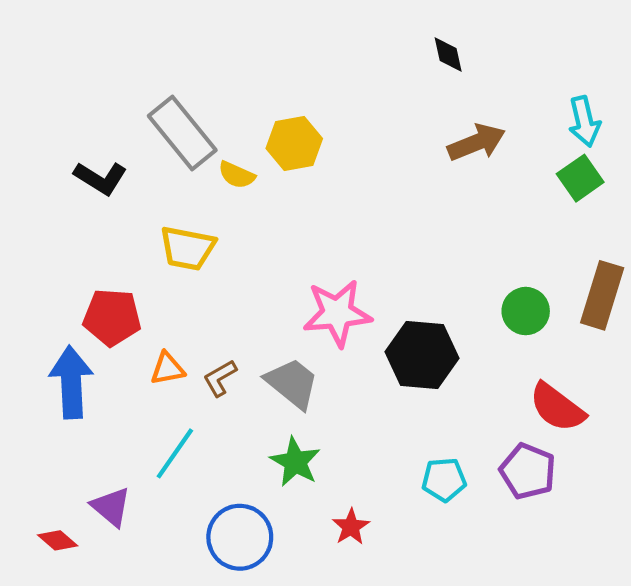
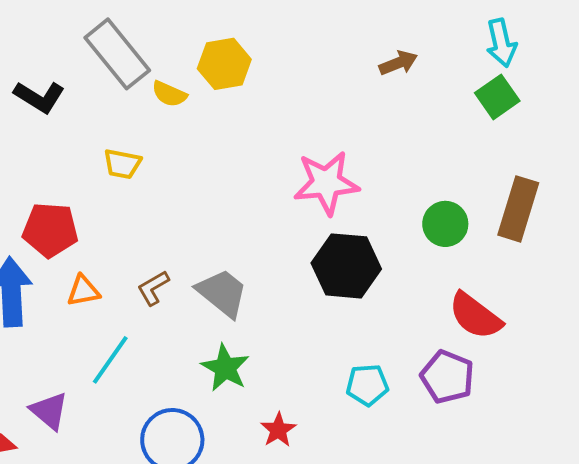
brown arrow: (476, 142) -> (398, 63), size x0.7
yellow trapezoid: (187, 248) -> (122, 164), size x0.7
pink star: (337, 313) -> (326, 183), moved
orange triangle: (168, 369) -> (83, 291), moved

